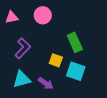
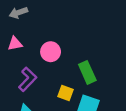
pink circle: (43, 15) -> (51, 52), moved

